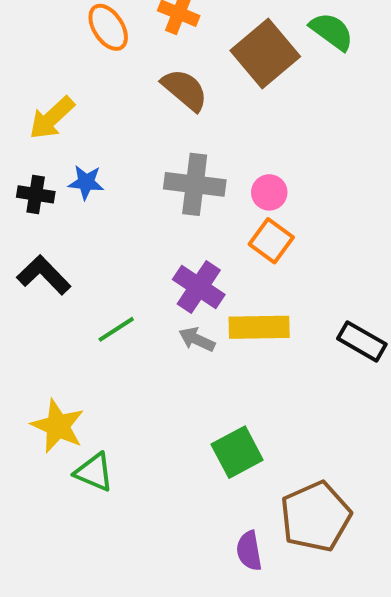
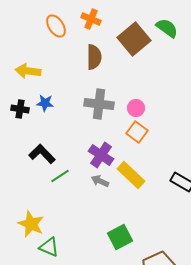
brown semicircle: (185, 90) -> (94, 57), turned 50
yellow arrow: (52, 118) -> (28, 71), turned 50
black L-shape: (44, 275) -> (42, 154), moved
yellow rectangle: (259, 327) -> (131, 175), turned 44

